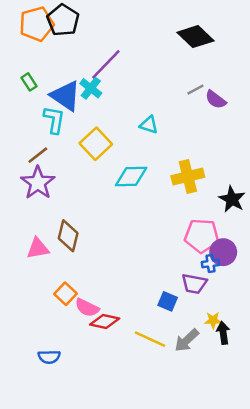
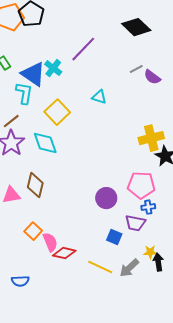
purple line: (106, 64) -> (83, 49), moved
cyan diamond: (131, 177) -> (45, 143), moved, turned 72
yellow cross: (188, 177) -> (151, 138), moved
purple circle: (223, 252) -> (106, 198), moved
pink semicircle: (87, 308) -> (50, 242), turned -138

